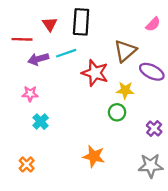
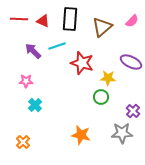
red triangle: (50, 24) -> (43, 21), turned -32
red line: (22, 39) -> (19, 19), moved
brown triangle: (125, 51) -> (102, 27), moved
purple arrow: (38, 59) -> (33, 51), turned 60
gray star: (151, 166) -> (122, 133), moved

